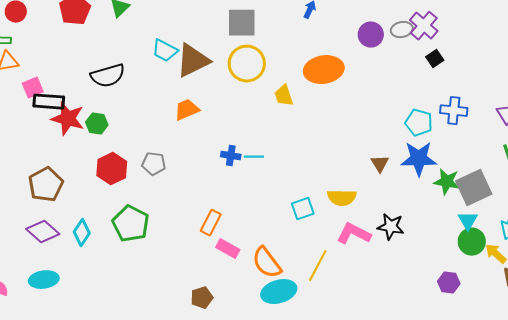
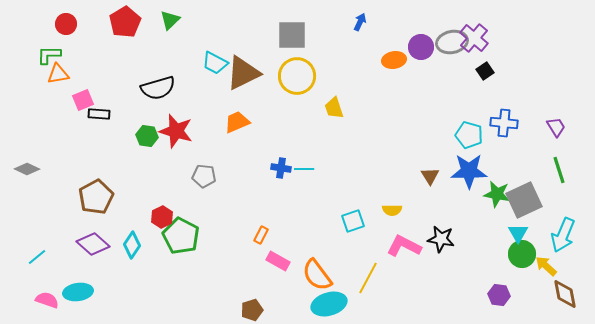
gray ellipse: (402, 30) -> (452, 42), size x1.4
orange ellipse: (324, 70) -> (394, 60), moved, size x0.6
black rectangle: (49, 102) -> (99, 114), size x0.7
red star: (68, 119) -> (176, 131), moved
red hexagon: (112, 169) -> (162, 217), moved, size x0.7
yellow semicircle: (342, 198) -> (392, 210), size x0.7
orange rectangle: (211, 223) -> (261, 235), size x0.7
cyan ellipse: (44, 280) -> (78, 292), moved

